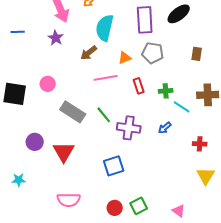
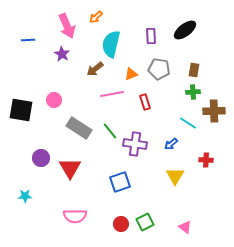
purple rectangle: (145, 20) -> (151, 36), size x0.6
blue line: (18, 32) -> (28, 40), moved
brown rectangle: (197, 54) -> (194, 70), moved
green cross: (166, 91) -> (193, 92), moved
yellow triangle: (206, 176) -> (175, 176), moved

